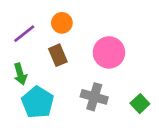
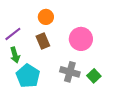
purple line: (24, 34) -> (13, 34), moved
green square: (140, 104) -> (94, 76), moved

